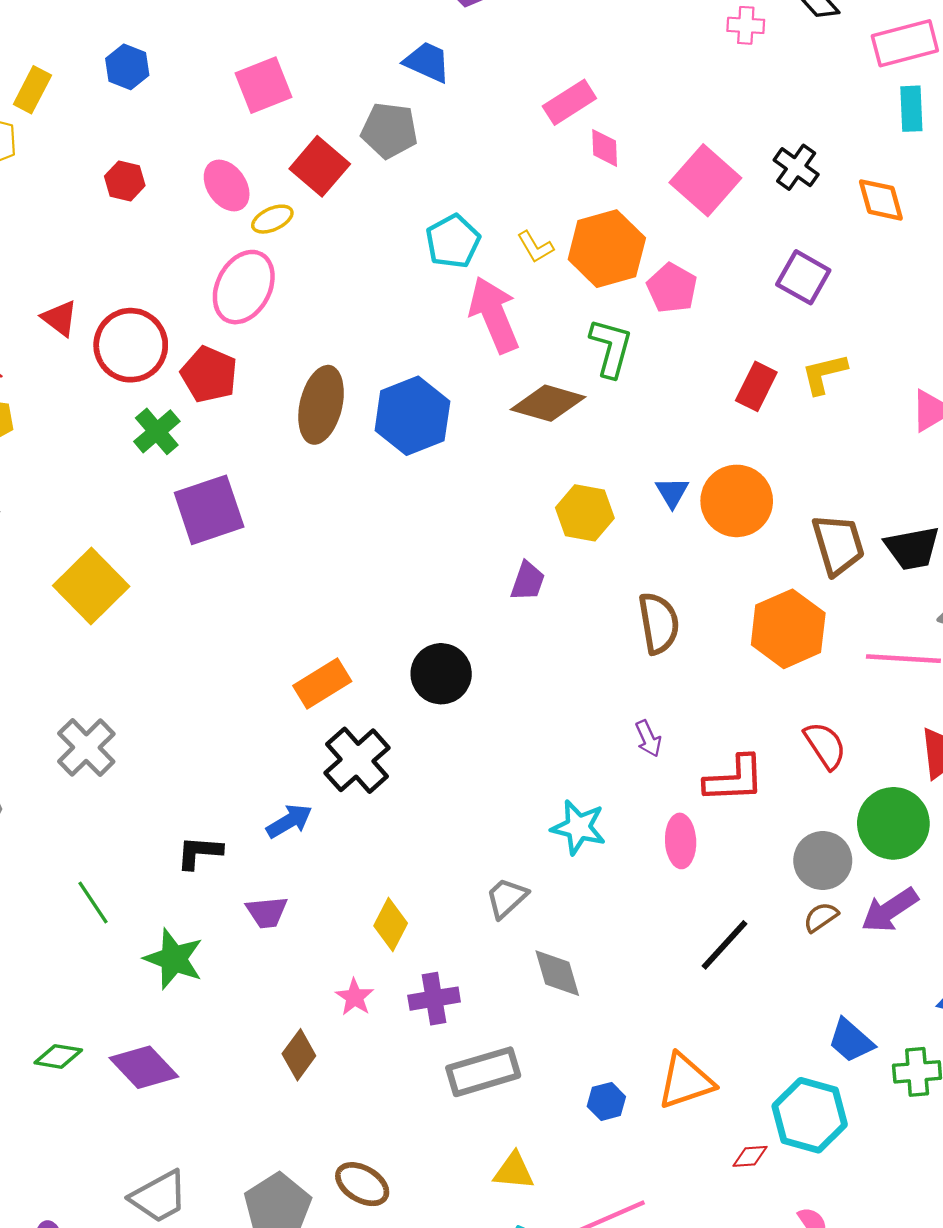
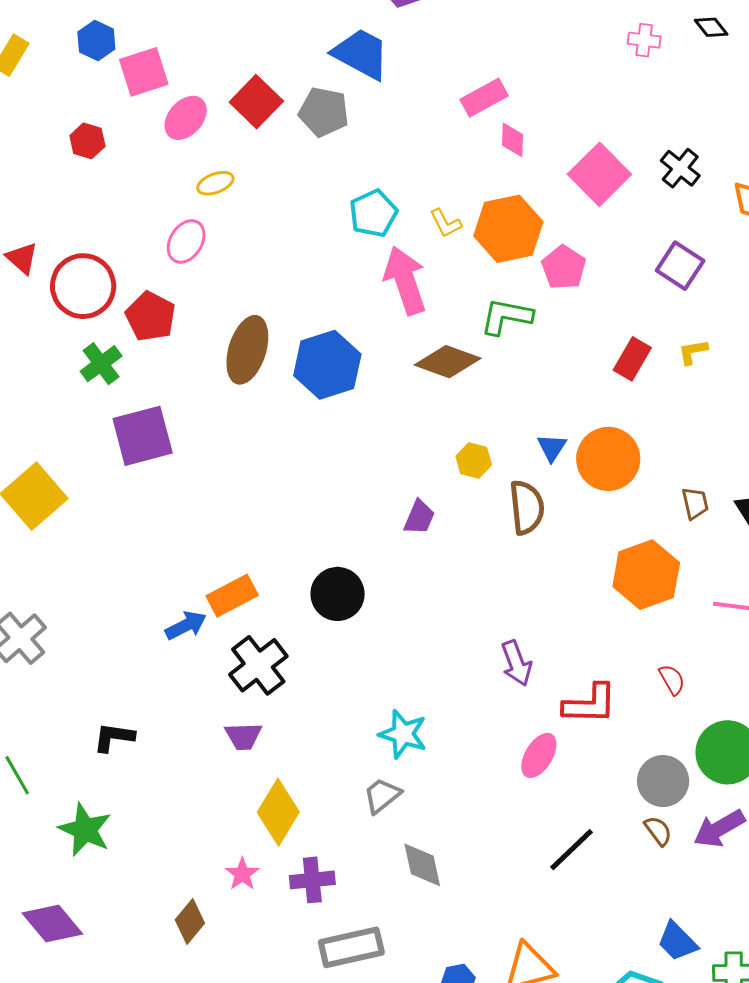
blue trapezoid: (427, 62) -> (361, 54), size x1.4
pink square: (264, 85) -> (144, 72), moved
red square: (320, 166) -> (256, 102), moved
pink ellipse: (227, 185) -> (186, 118), moved, turned 72
pink ellipse: (244, 287) -> (186, 241), size x0.7
green L-shape: (611, 348) -> (506, 316), turned -98
yellow L-shape: (824, 374) -> (693, 352), size x0.7
yellow hexagon: (585, 513) -> (474, 461), size x0.7
brown trapezoid: (838, 545) -> (695, 503), size x0.6
brown semicircle: (659, 623) -> (527, 507), moved
purple arrow: (648, 739) -> (516, 663), size x1.4
red semicircle: (825, 745) -> (672, 680), size x0.7
blue arrow: (289, 821) -> (186, 625), moved
cyan star: (578, 827) -> (403, 734), moved
pink ellipse: (681, 841) -> (539, 755), turned 30
purple trapezoid: (267, 912) -> (243, 736), moved
brown semicircle: (821, 917) -> (658, 831), turned 84
yellow diamond: (391, 924) -> (278, 812), size x1.4

